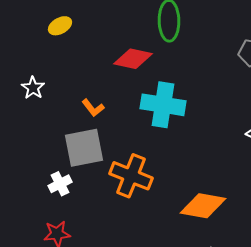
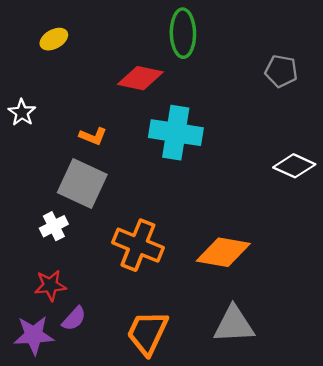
orange L-shape: (93, 108) -> (93, 136), turned -30
gray square: (84, 148) -> (82, 184), turned 36
orange cross: (131, 176) -> (138, 245), moved

